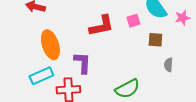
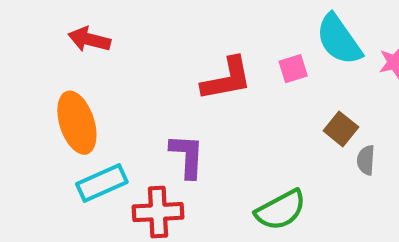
brown square: (155, 40) -> (341, 129), moved, turned 35
orange ellipse: (50, 45) -> (77, 123), moved

